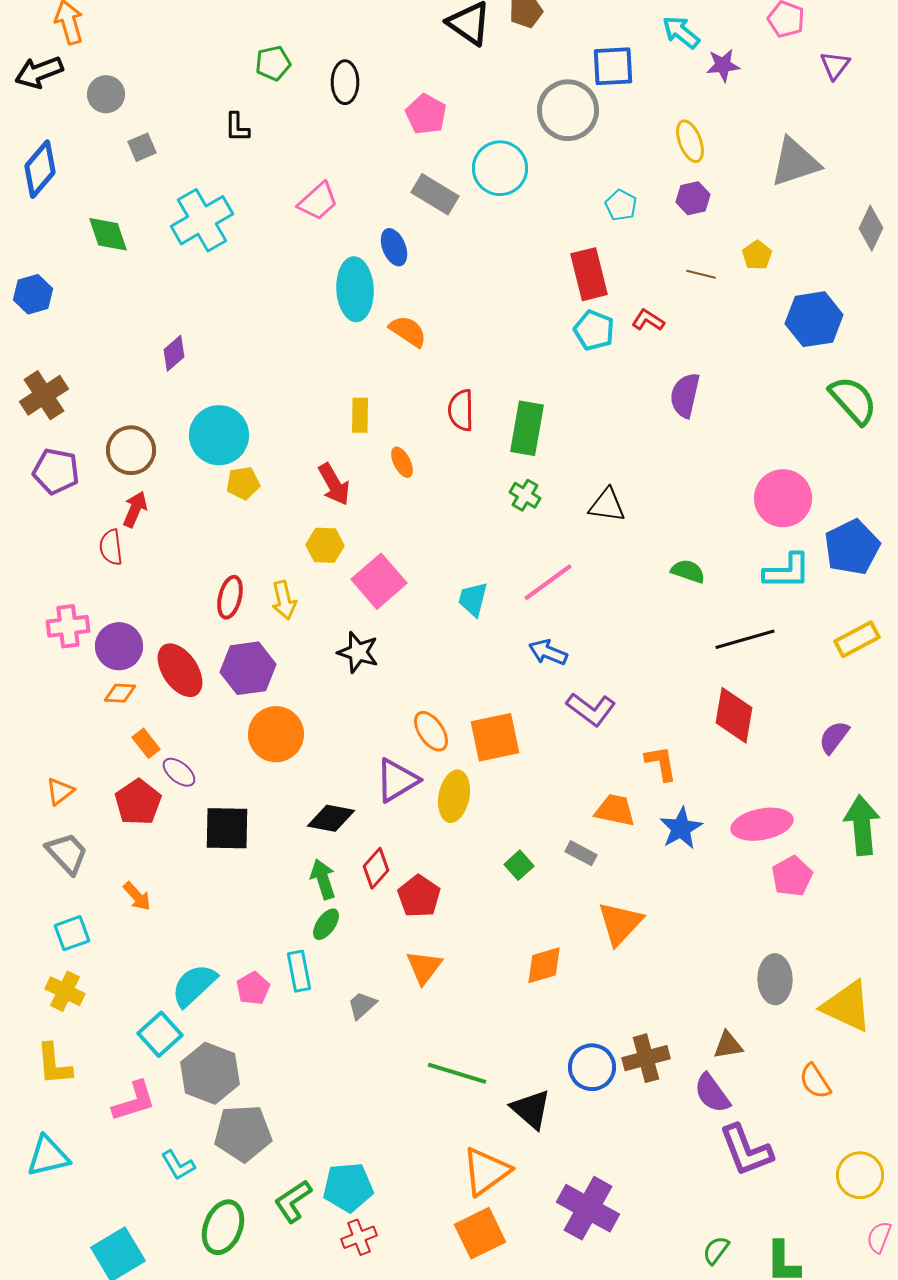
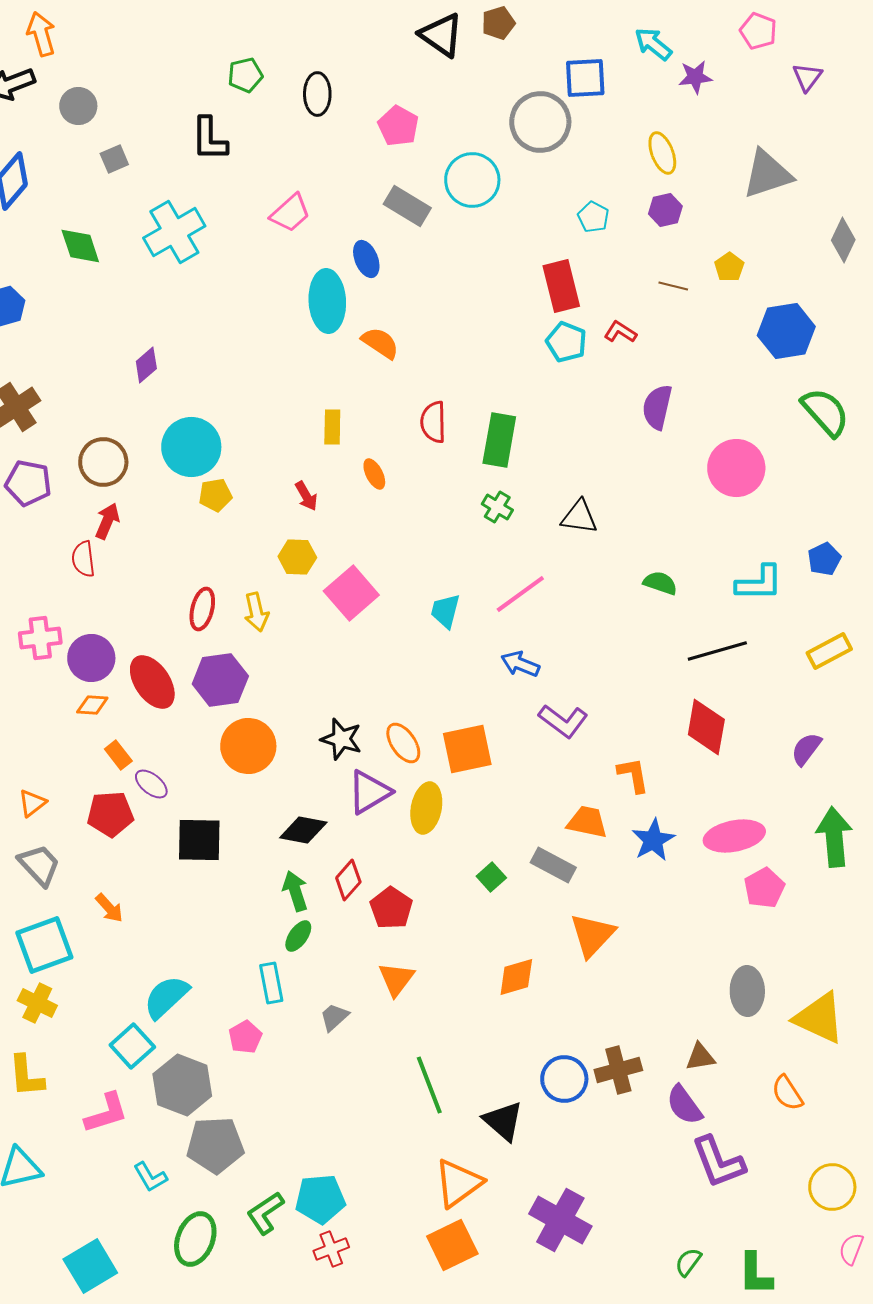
black L-shape: (237, 127) -> (209, 139), size x1.5
red arrow: (334, 484) -> (306, 496), size x0.7
pink circle: (783, 498) -> (736, 468), moved
blue pentagon: (852, 547) -> (824, 559), size x0.6
black star: (358, 652) -> (341, 739), moved
red pentagon: (138, 802) -> (110, 814), turned 30
gray rectangle: (581, 853) -> (553, 865), size x1.4
cyan square: (72, 933) -> (44, 945), size x1.6
pink pentagon: (253, 988) -> (245, 1037), moved
green line: (457, 1073) -> (429, 1085), turned 52

